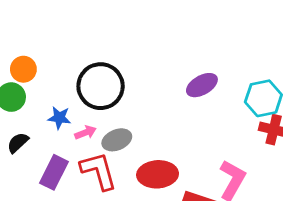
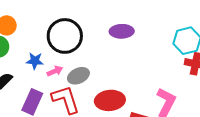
purple ellipse: (202, 85) -> (122, 31), moved, turned 30

